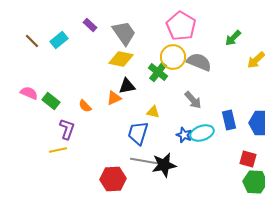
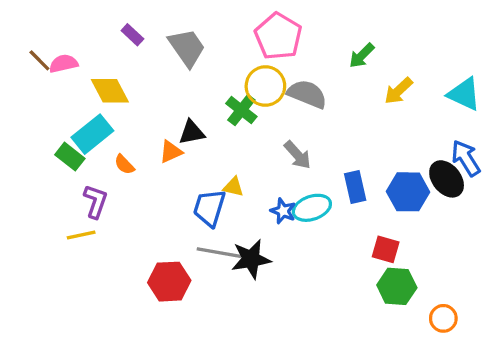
cyan rectangle: (59, 40) -> (92, 134), moved, size x1.4
yellow diamond: (121, 59) -> (110, 91), moved, turned 50
pink semicircle: (29, 93) -> (63, 64), moved, turned -36
yellow triangle: (153, 112) -> (233, 187), moved

